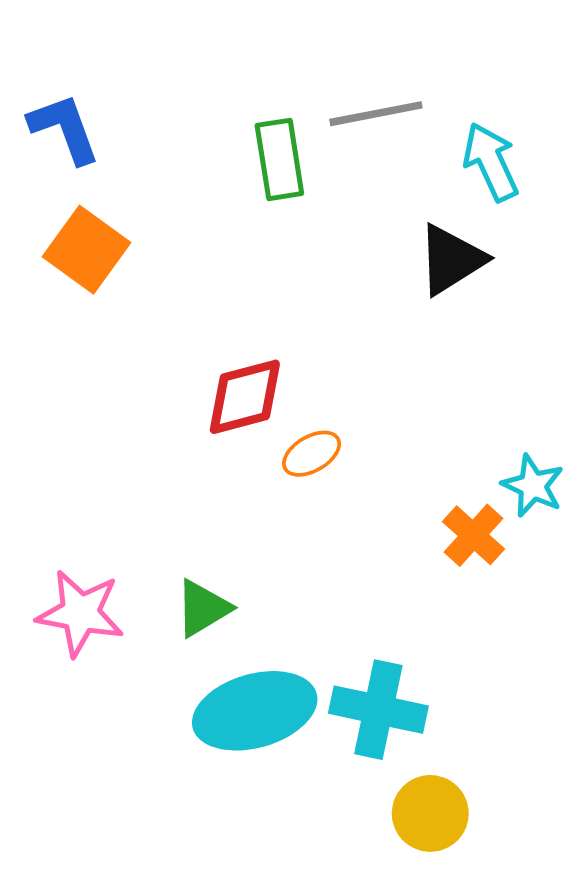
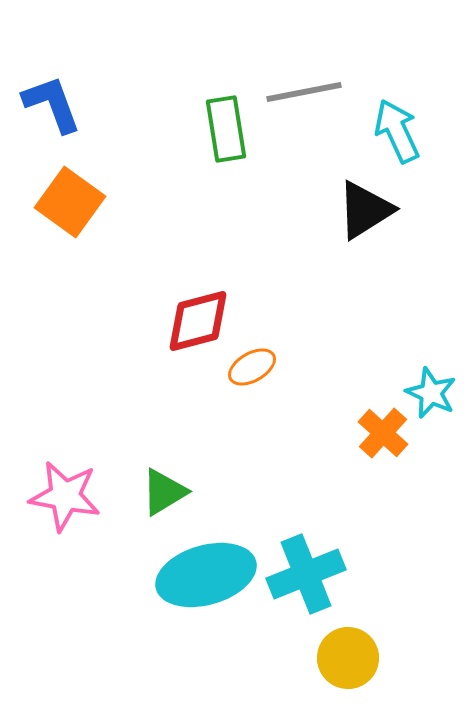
cyan cross: (378, 710) -> (306, 574), turned -34

